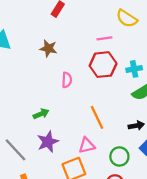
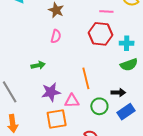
pink semicircle: (67, 80) -> (56, 36), moved
purple star: (48, 142) -> (51, 92), moved
green circle: (119, 156) -> (99, 106), moved

